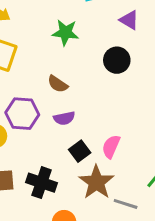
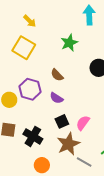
green star: (65, 33) -> (69, 43), turned 30
purple semicircle: (64, 118) -> (56, 98), turned 32

